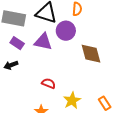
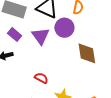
purple triangle: (43, 42) -> (41, 36), turned 36

